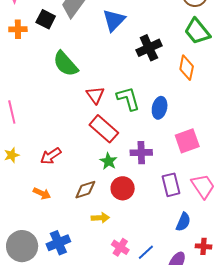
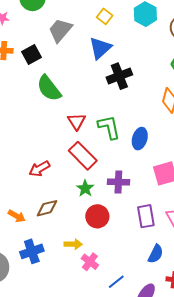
black square: (46, 19) -> (32, 54), moved, turned 30
black cross: (149, 48) -> (119, 76), moved
red arrow: (51, 156) -> (39, 169), moved
brown diamond: (85, 190) -> (47, 208), moved
blue cross: (58, 243) -> (32, 251), moved
pink cross: (120, 247) -> (90, 262), moved

